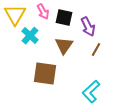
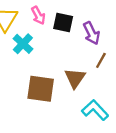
brown triangle: (64, 46) -> (75, 78), moved
cyan L-shape: (91, 92) -> (95, 110), turned 90

